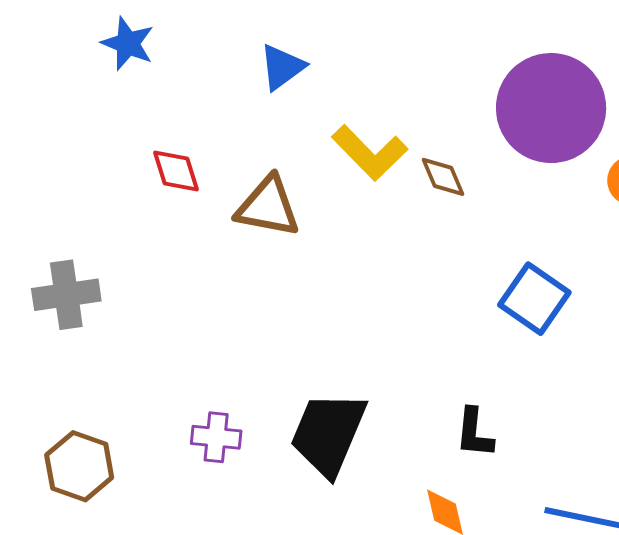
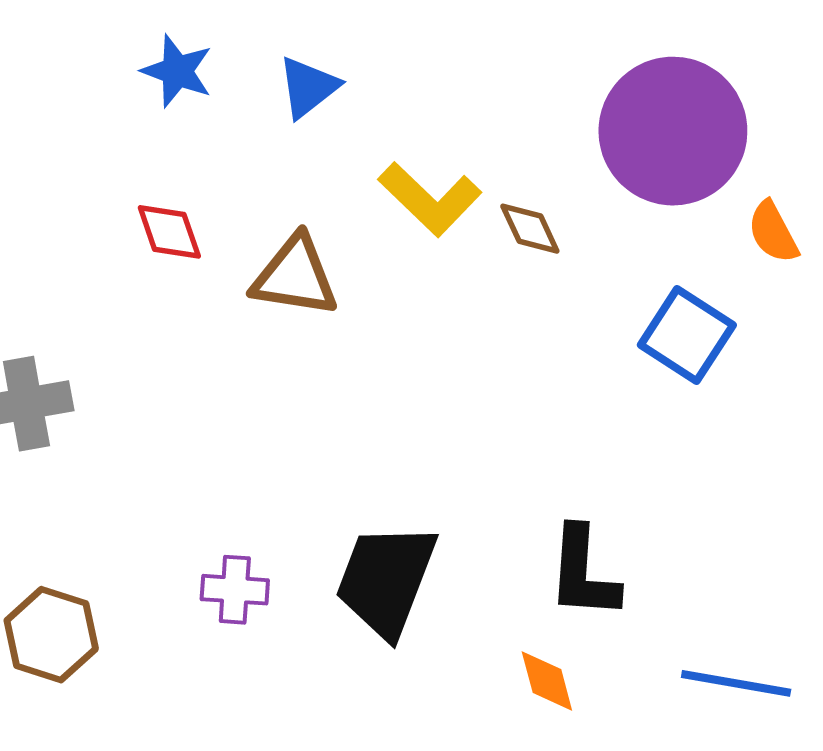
blue star: (128, 43) -> (177, 71), moved
blue square: (534, 299) -> (687, 335), moved
black L-shape: (474, 433) -> (583, 573), size x1.4

